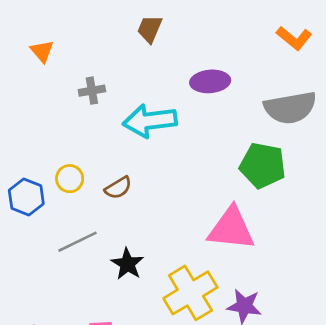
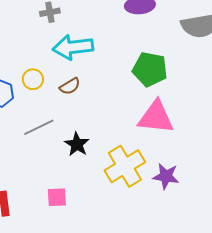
cyan arrow: (150, 121) -> (73, 47), moved
green pentagon: (263, 165) -> (150, 69), moved

